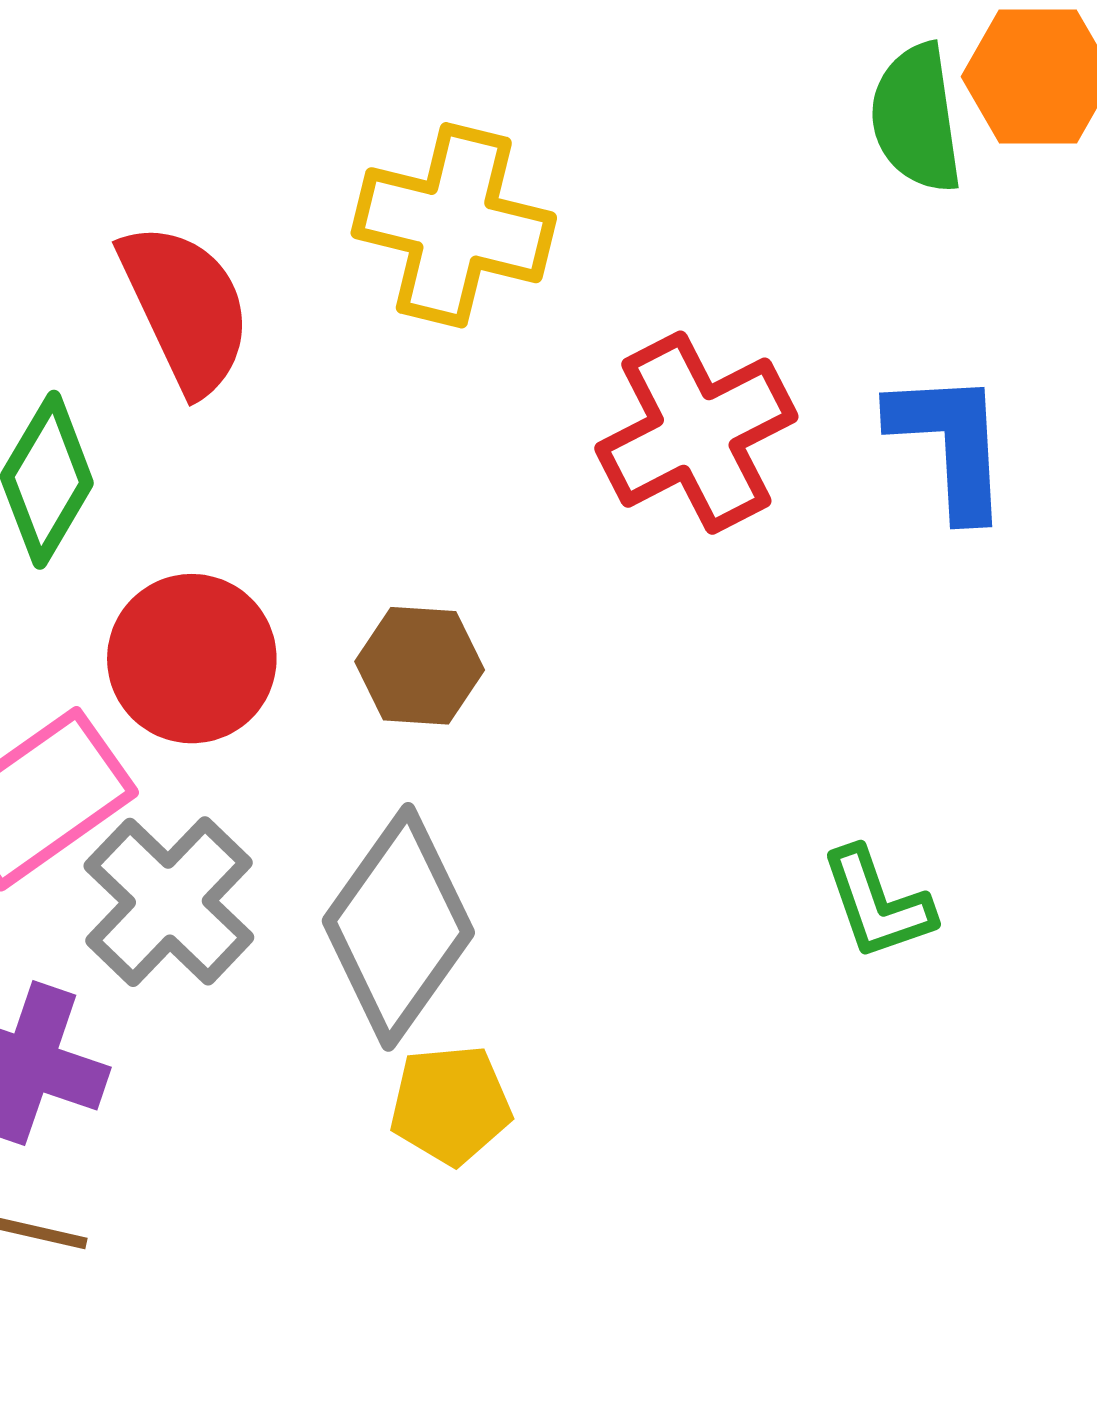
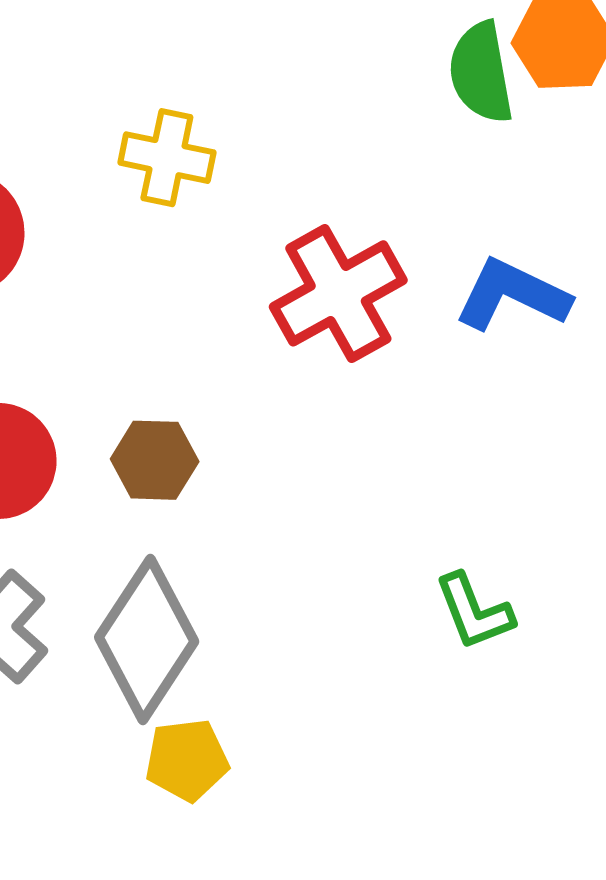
yellow cross: (454, 225) -> (167, 158), size x0.7
blue L-shape: (950, 444) -> (512, 295), turned -59

